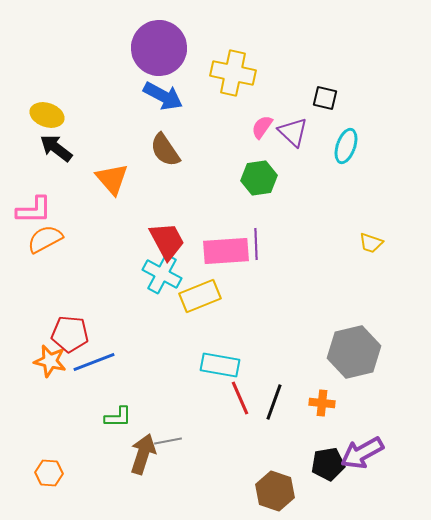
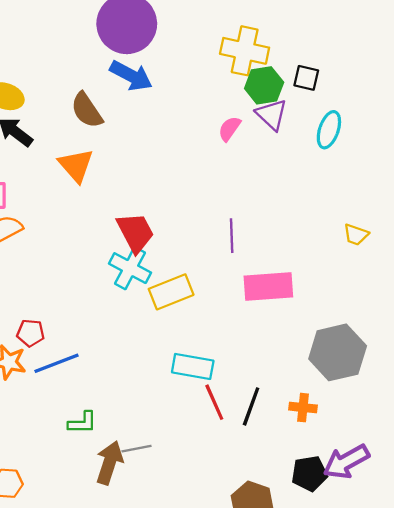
yellow cross: (233, 73) -> (245, 51), moved
pink semicircle: (262, 127) -> (229, 129), moved
brown semicircle: (165, 150) -> (87, 110), moved
green hexagon: (259, 178) -> (264, 85), moved
pink rectangle: (226, 251) -> (268, 286), moved
red pentagon: (70, 334) -> (31, 333), size x0.7

